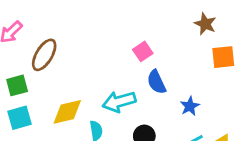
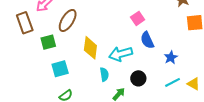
yellow diamond: (67, 112) -> (90, 48), moved, turned -70
cyan square: (20, 118) -> (60, 69), moved

